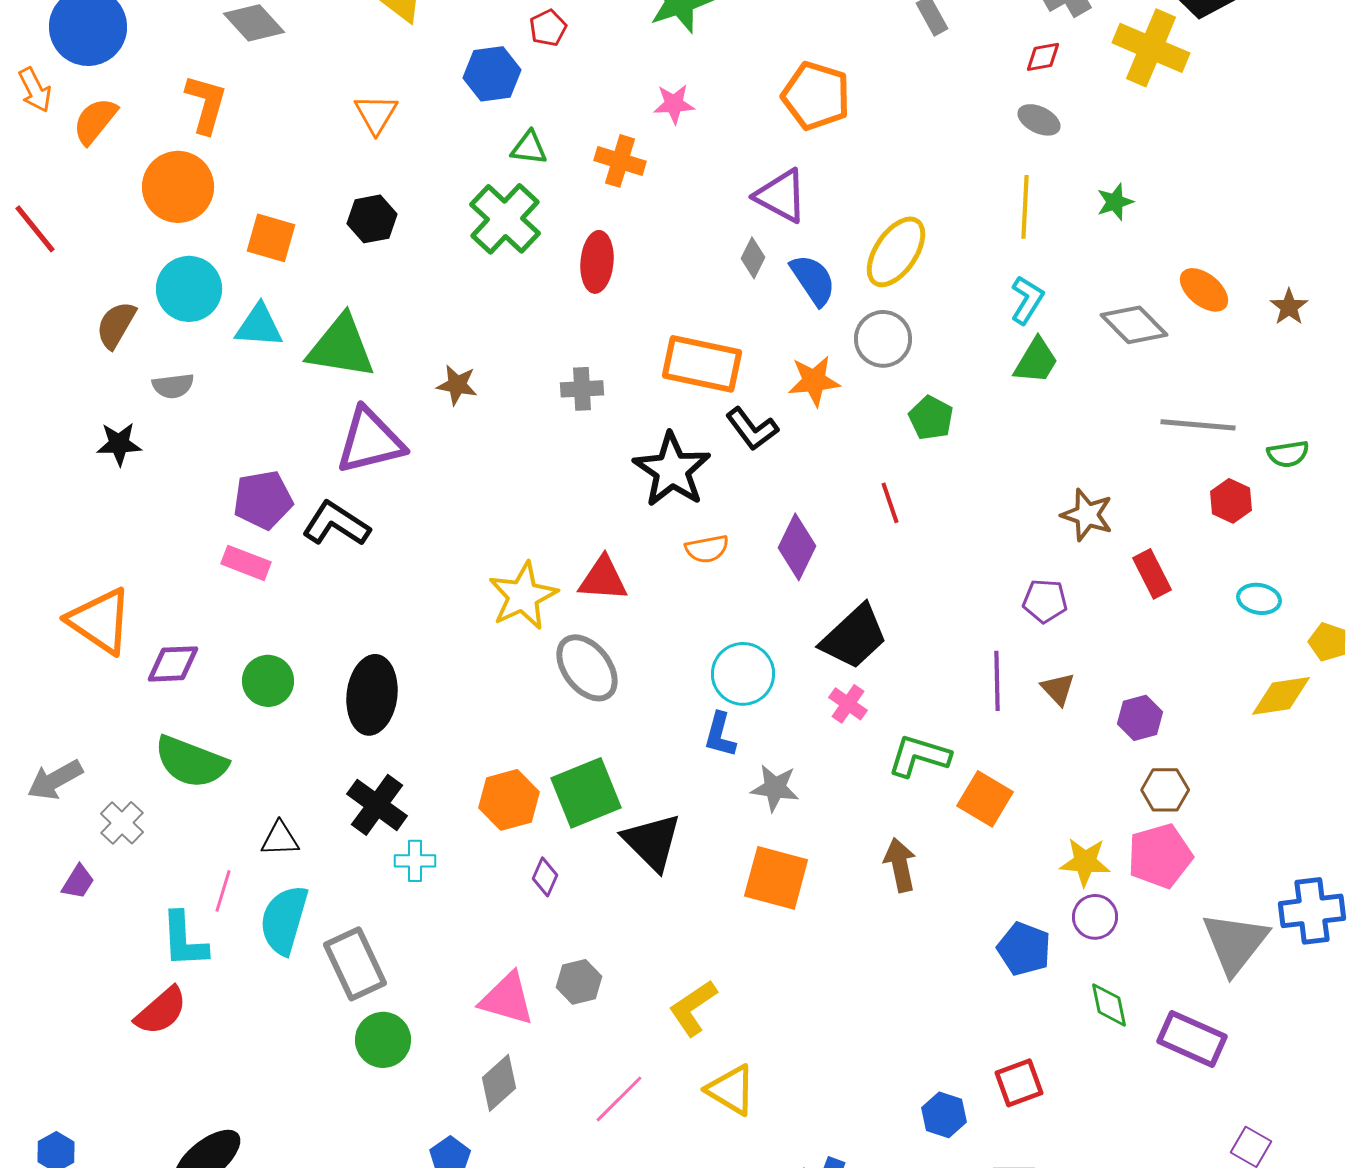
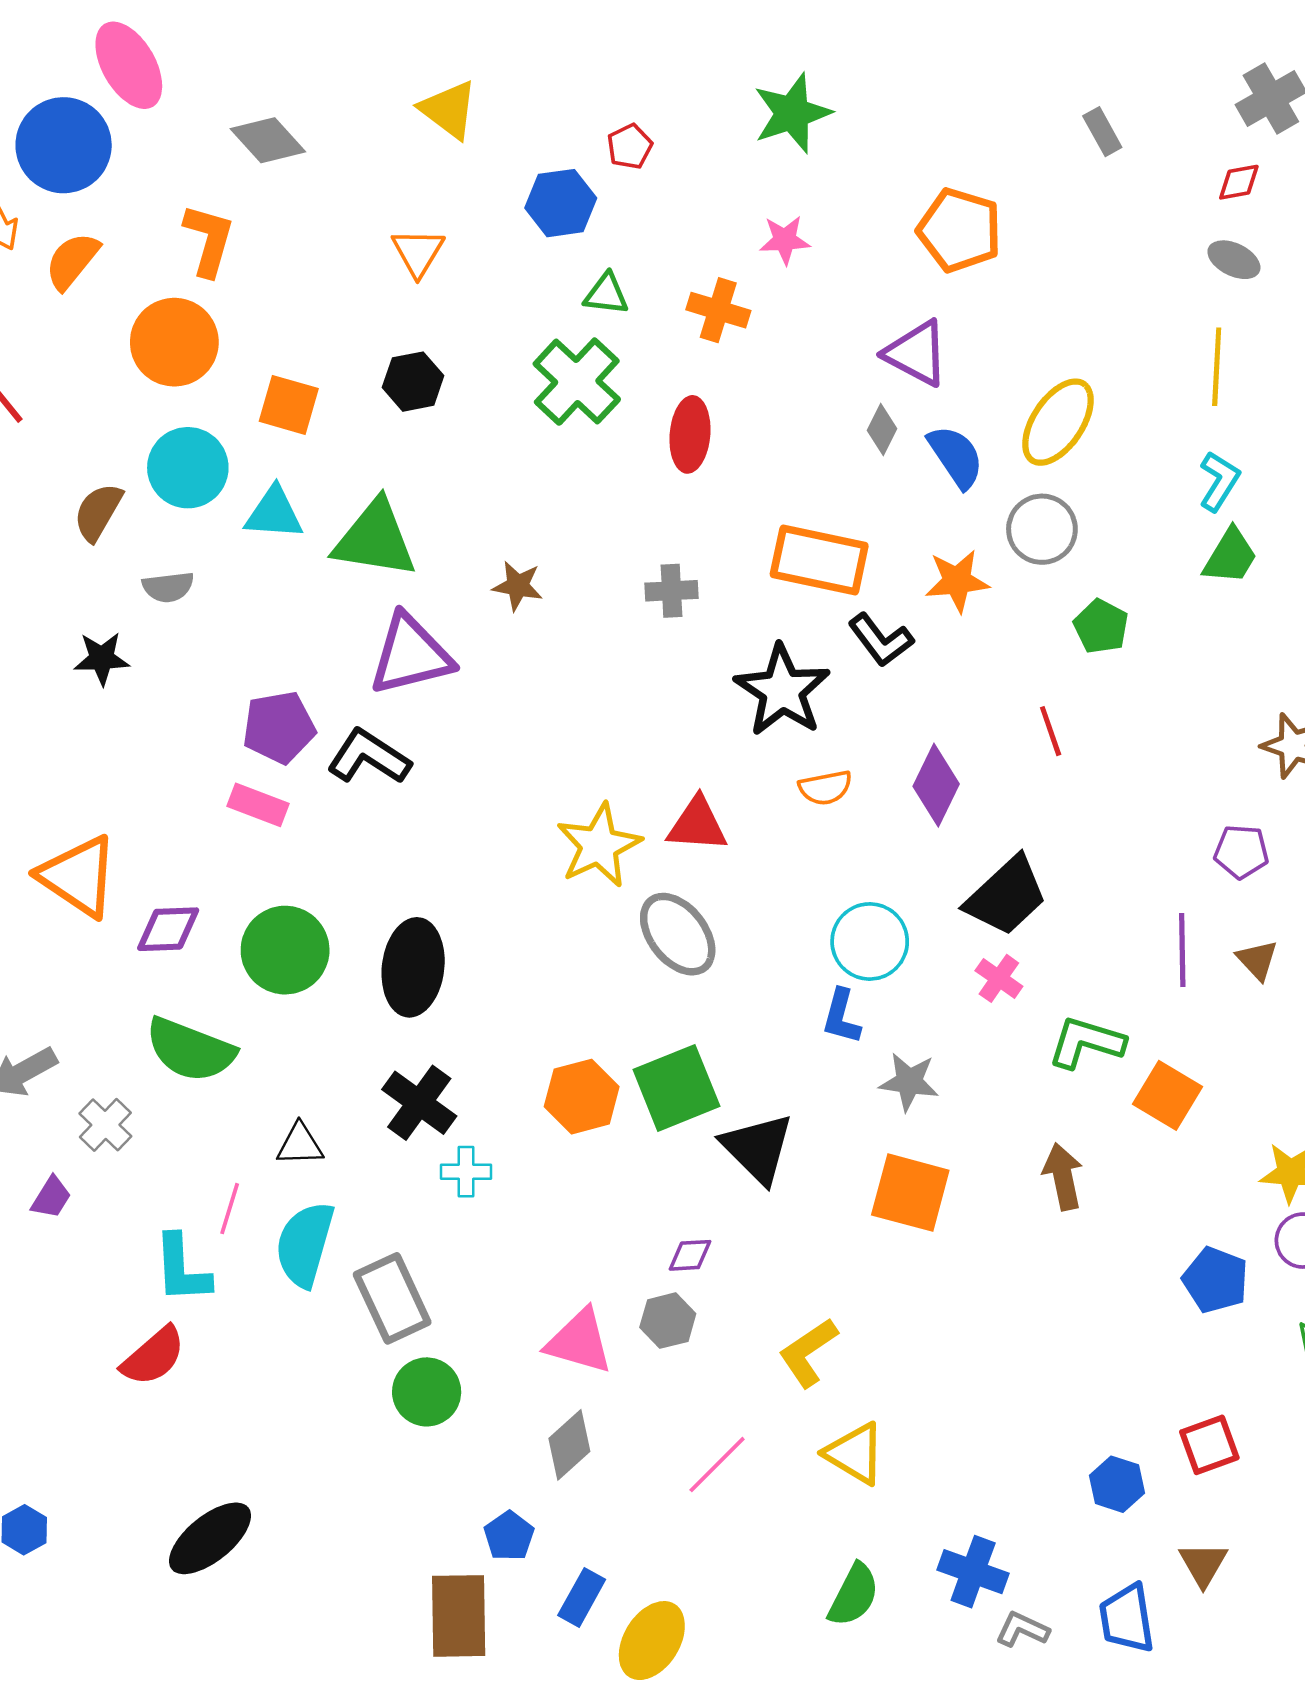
green circle: (268, 681) -> (285, 950), size x1.4
purple diamond: (545, 877) -> (690, 1255), moved, turned 63

